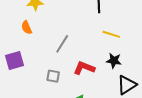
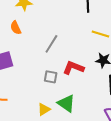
gray square: (53, 76) -> (51, 77), moved

